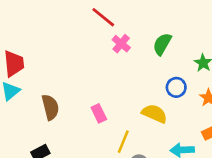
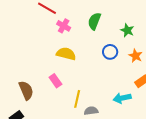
brown semicircle: (50, 107) -> (26, 90), moved
yellow semicircle: (154, 114) -> (66, 54), moved

